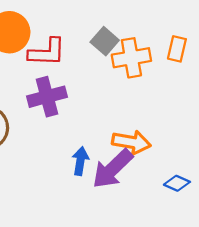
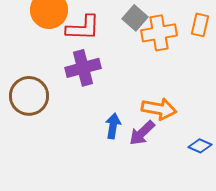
purple arrow: (113, 169) -> (142, 133), size x0.7

